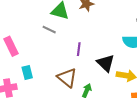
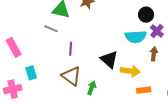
purple line: (79, 49) -> (71, 49), moved

